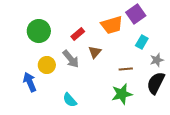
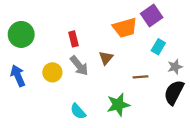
green circle: (39, 31) -> (21, 34), moved
red rectangle: (78, 34) -> (74, 39), moved, turned -64
blue arrow: (30, 82) -> (18, 76), moved
green star: (122, 94) -> (118, 105), moved

